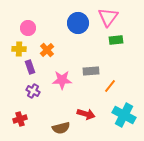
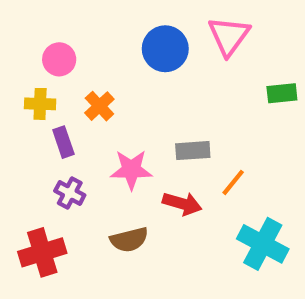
green rectangle: (116, 40) -> (282, 93), moved
red arrow: (86, 114) -> (182, 204), moved
red cross: (20, 119) -> (42, 252), size x1.5
brown semicircle: (61, 128) -> (129, 240), moved

